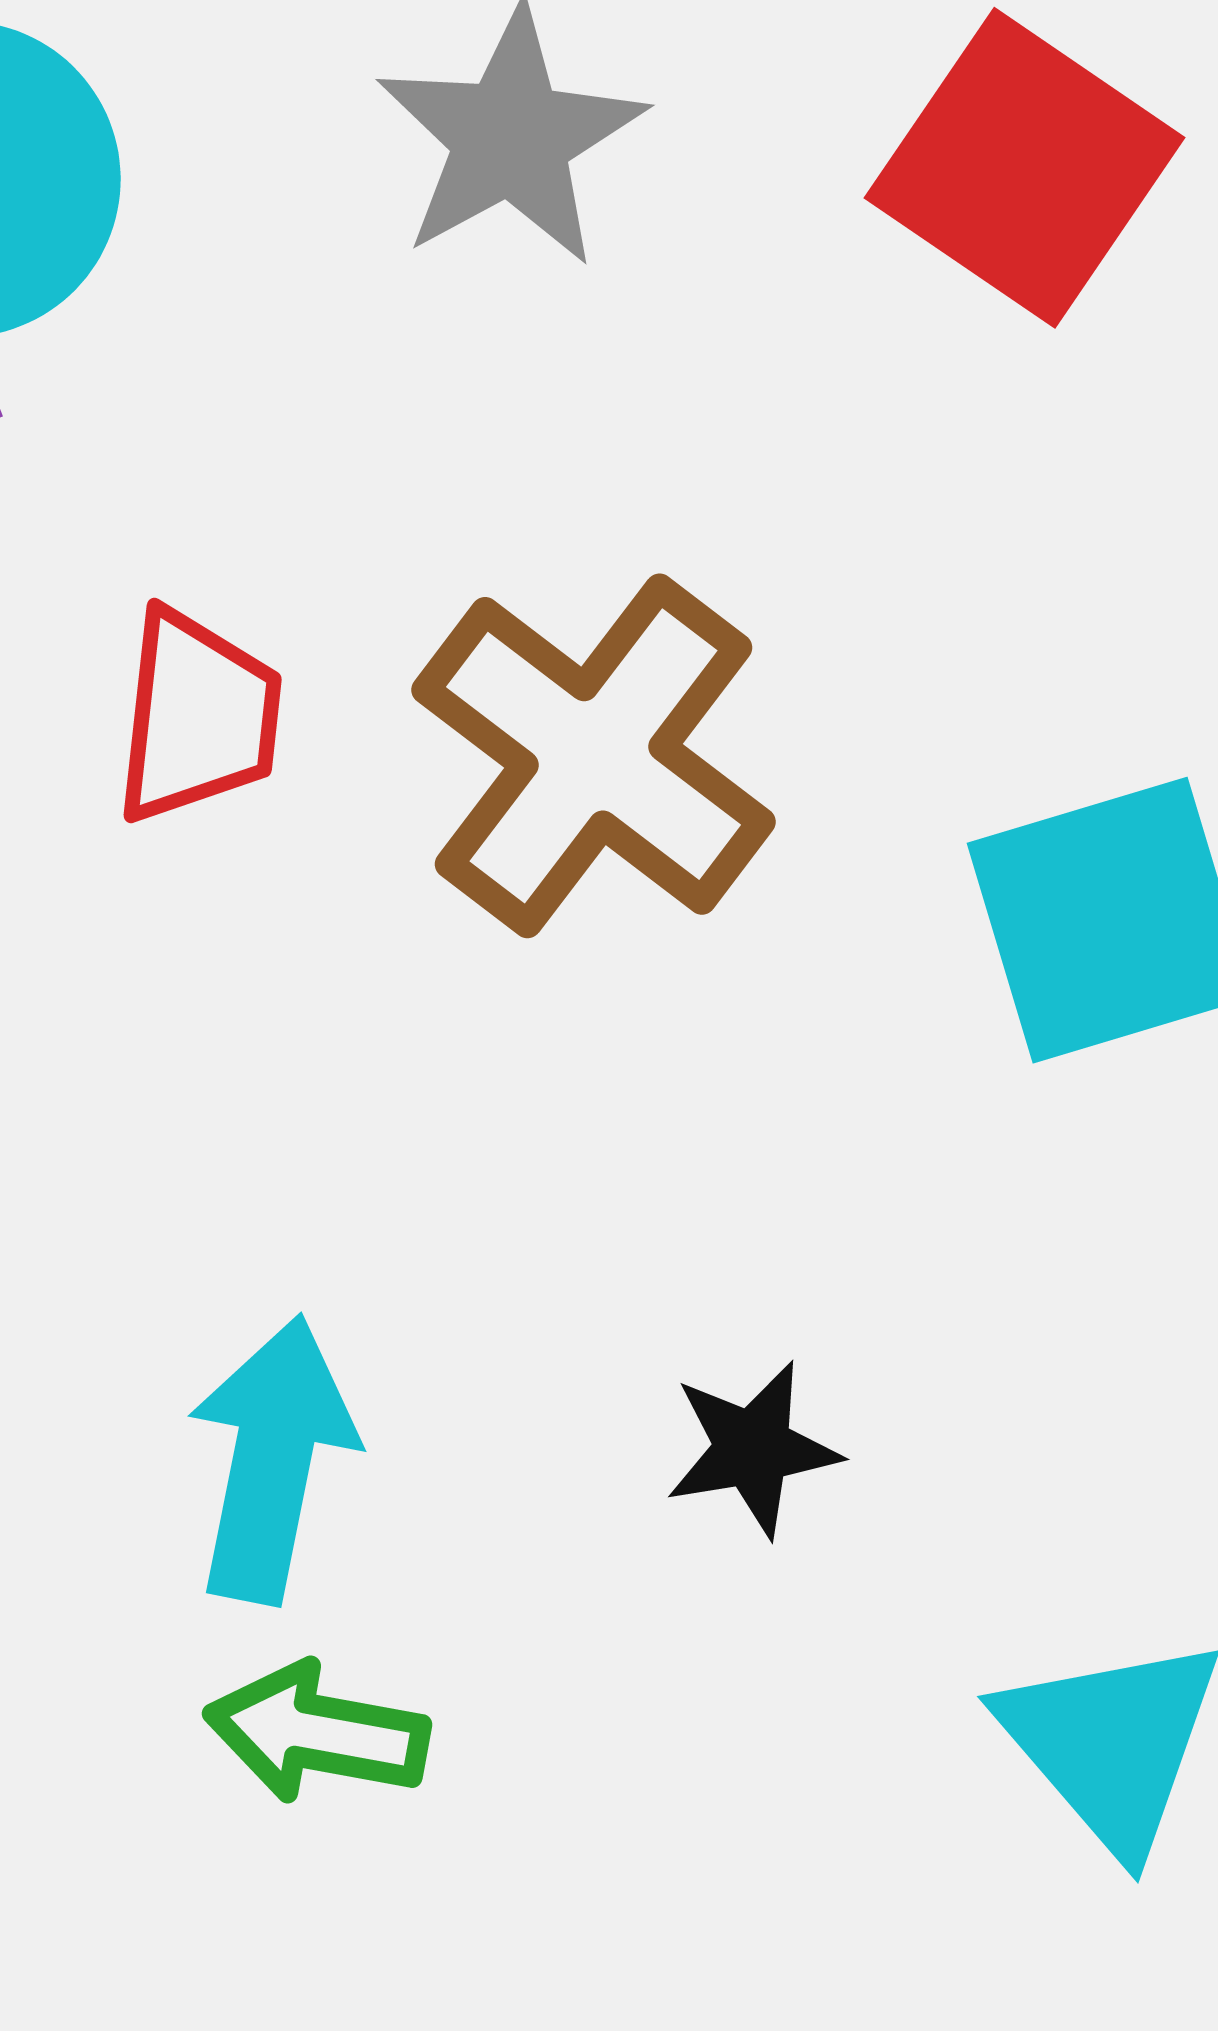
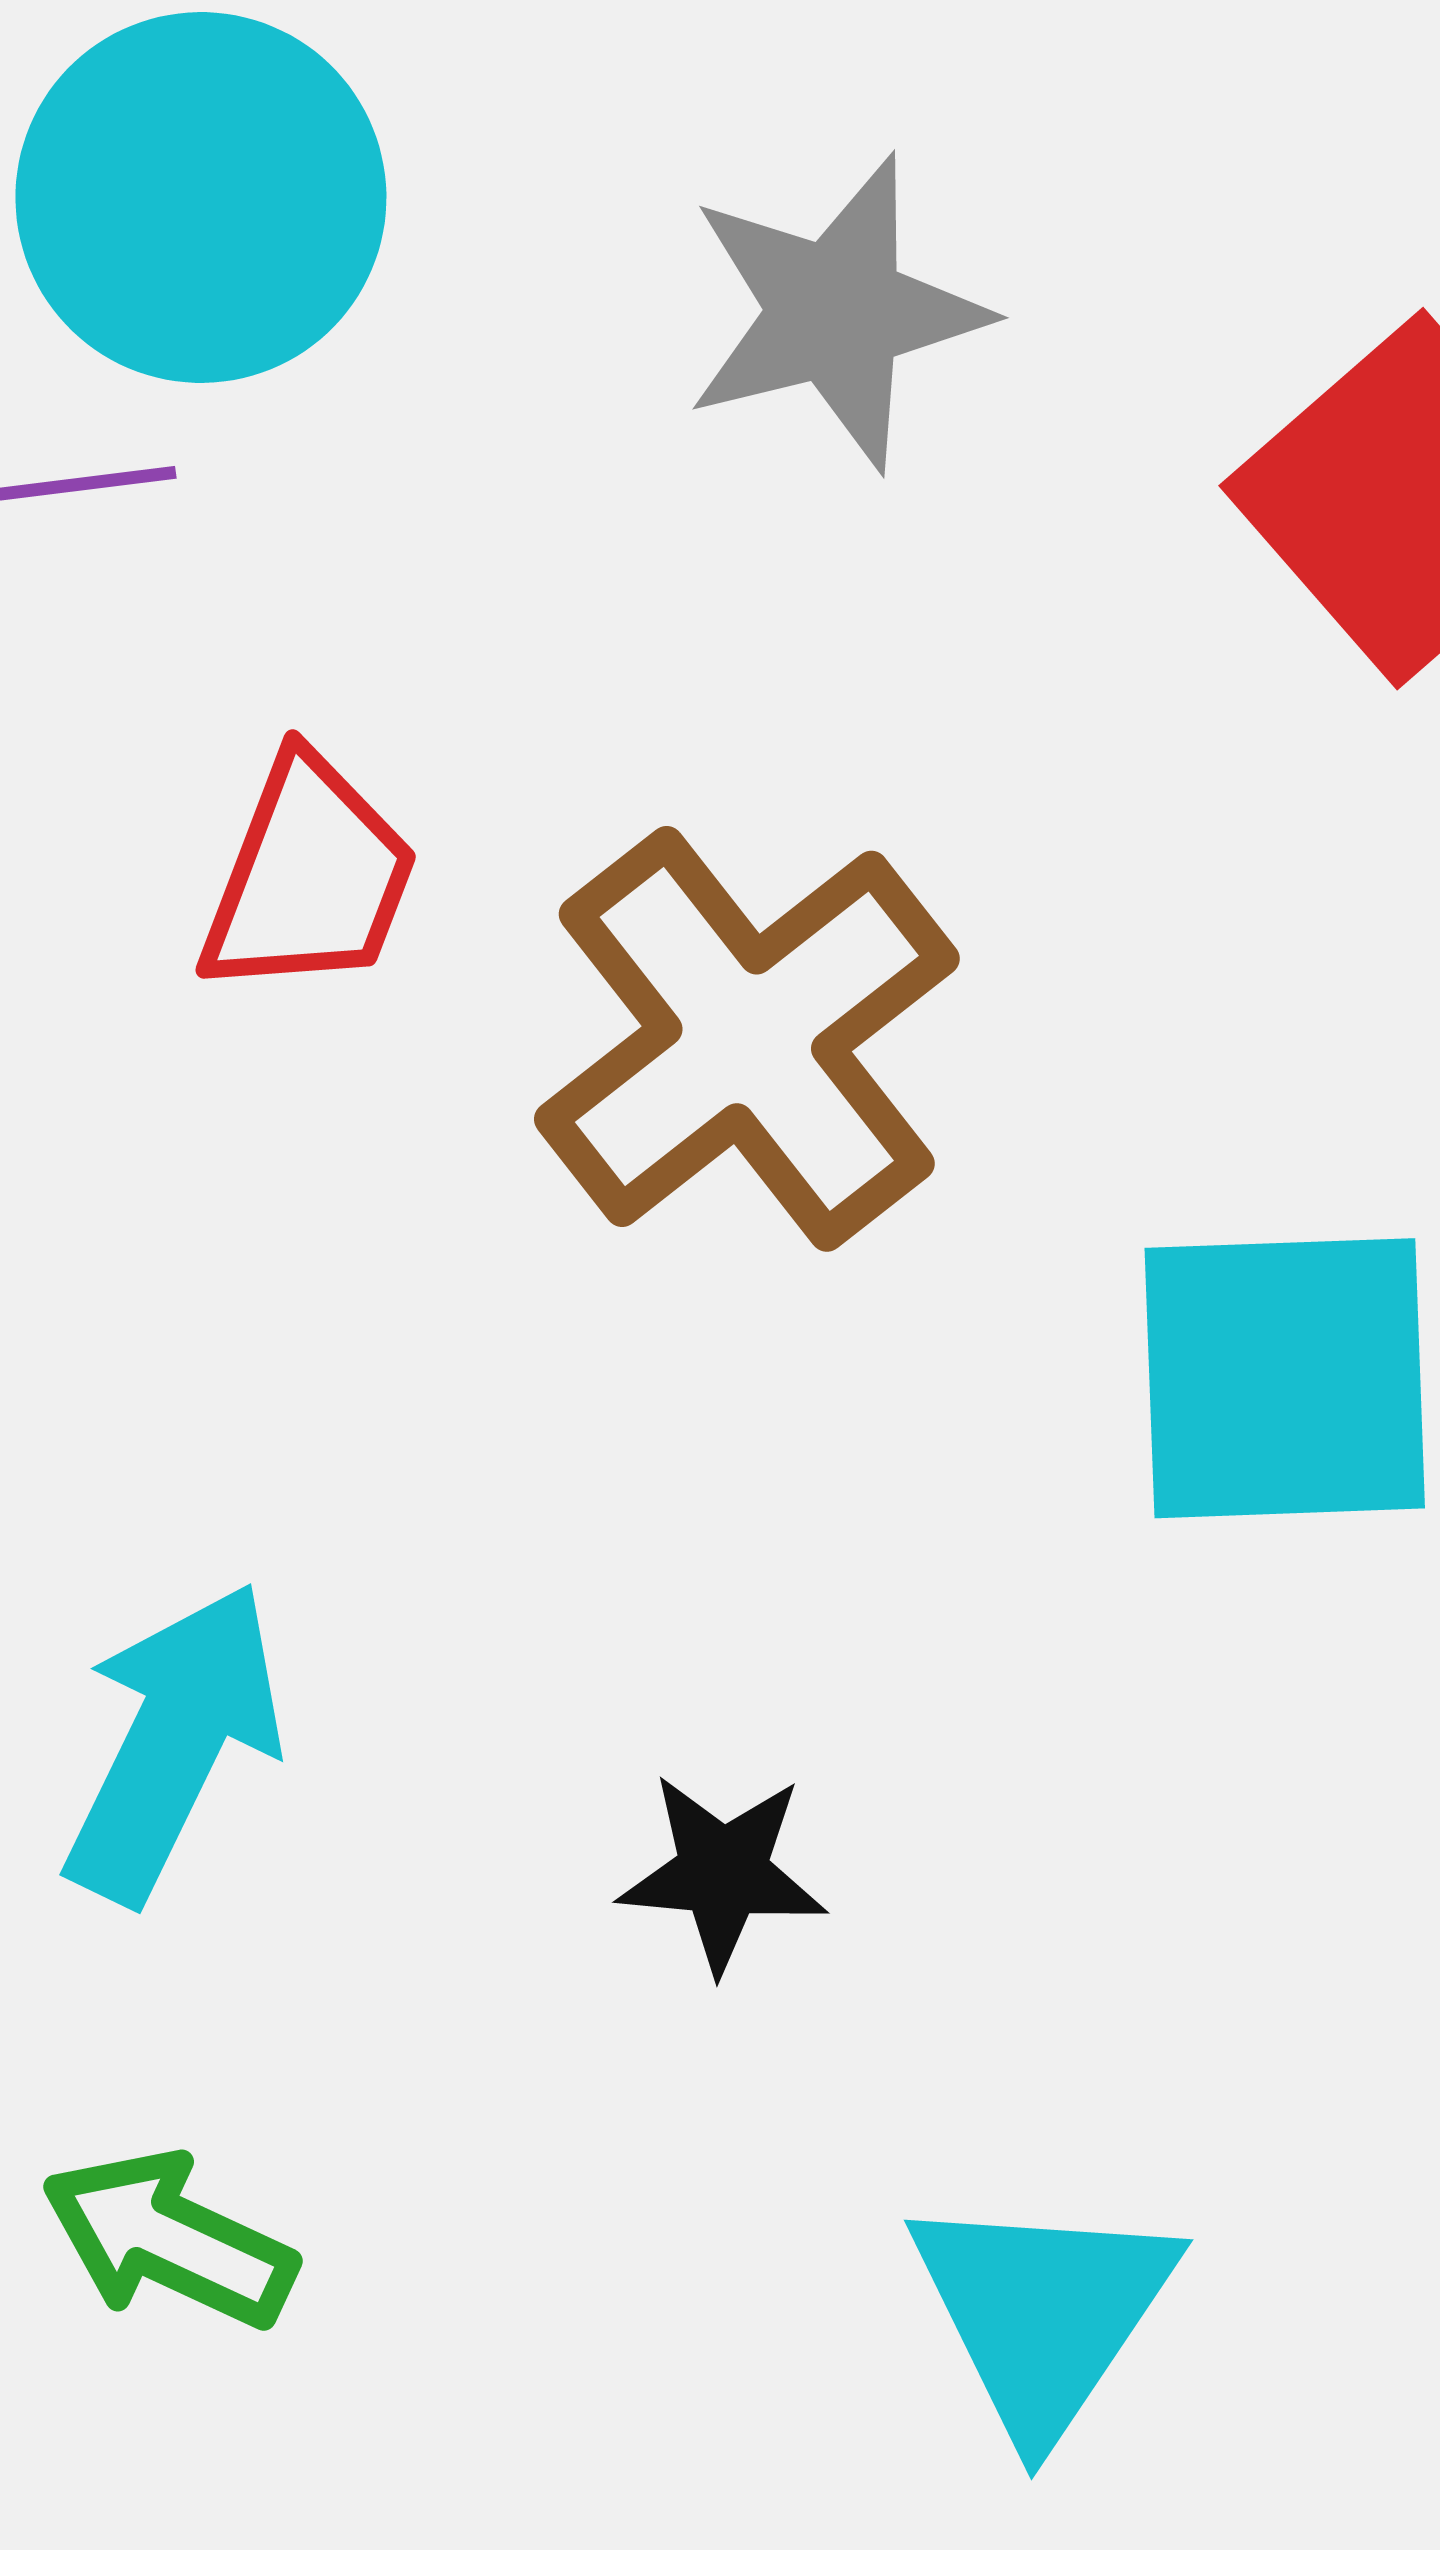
green arrow: (317, 1733) -> (169, 2239), moved

